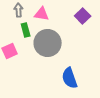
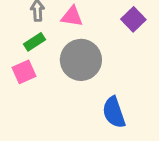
green rectangle: (26, 30) -> (34, 42), moved, turned 72

